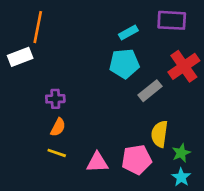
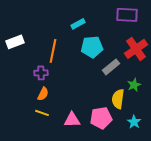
orange line: (38, 27) -> (53, 51), moved
cyan rectangle: (128, 32) -> (78, 24), moved
green star: (181, 153) -> (134, 85), moved
cyan star: (181, 177) -> (134, 122), moved

